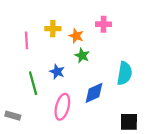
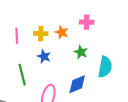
yellow cross: (53, 29) -> (41, 33), moved
green star: (82, 56) -> (81, 52), moved
blue star: (57, 72) -> (44, 56), moved

